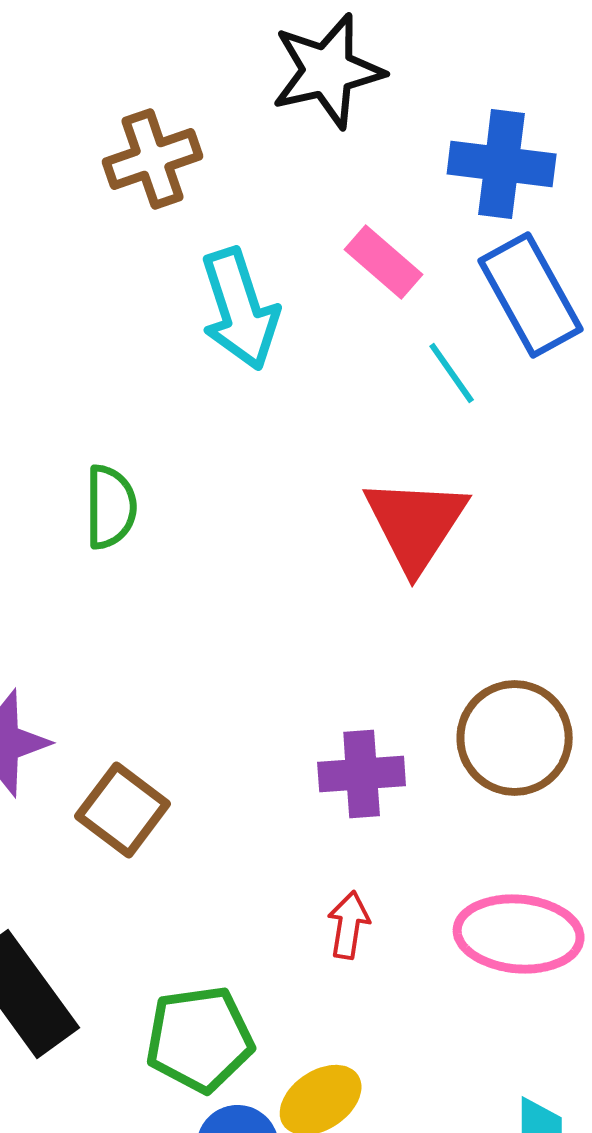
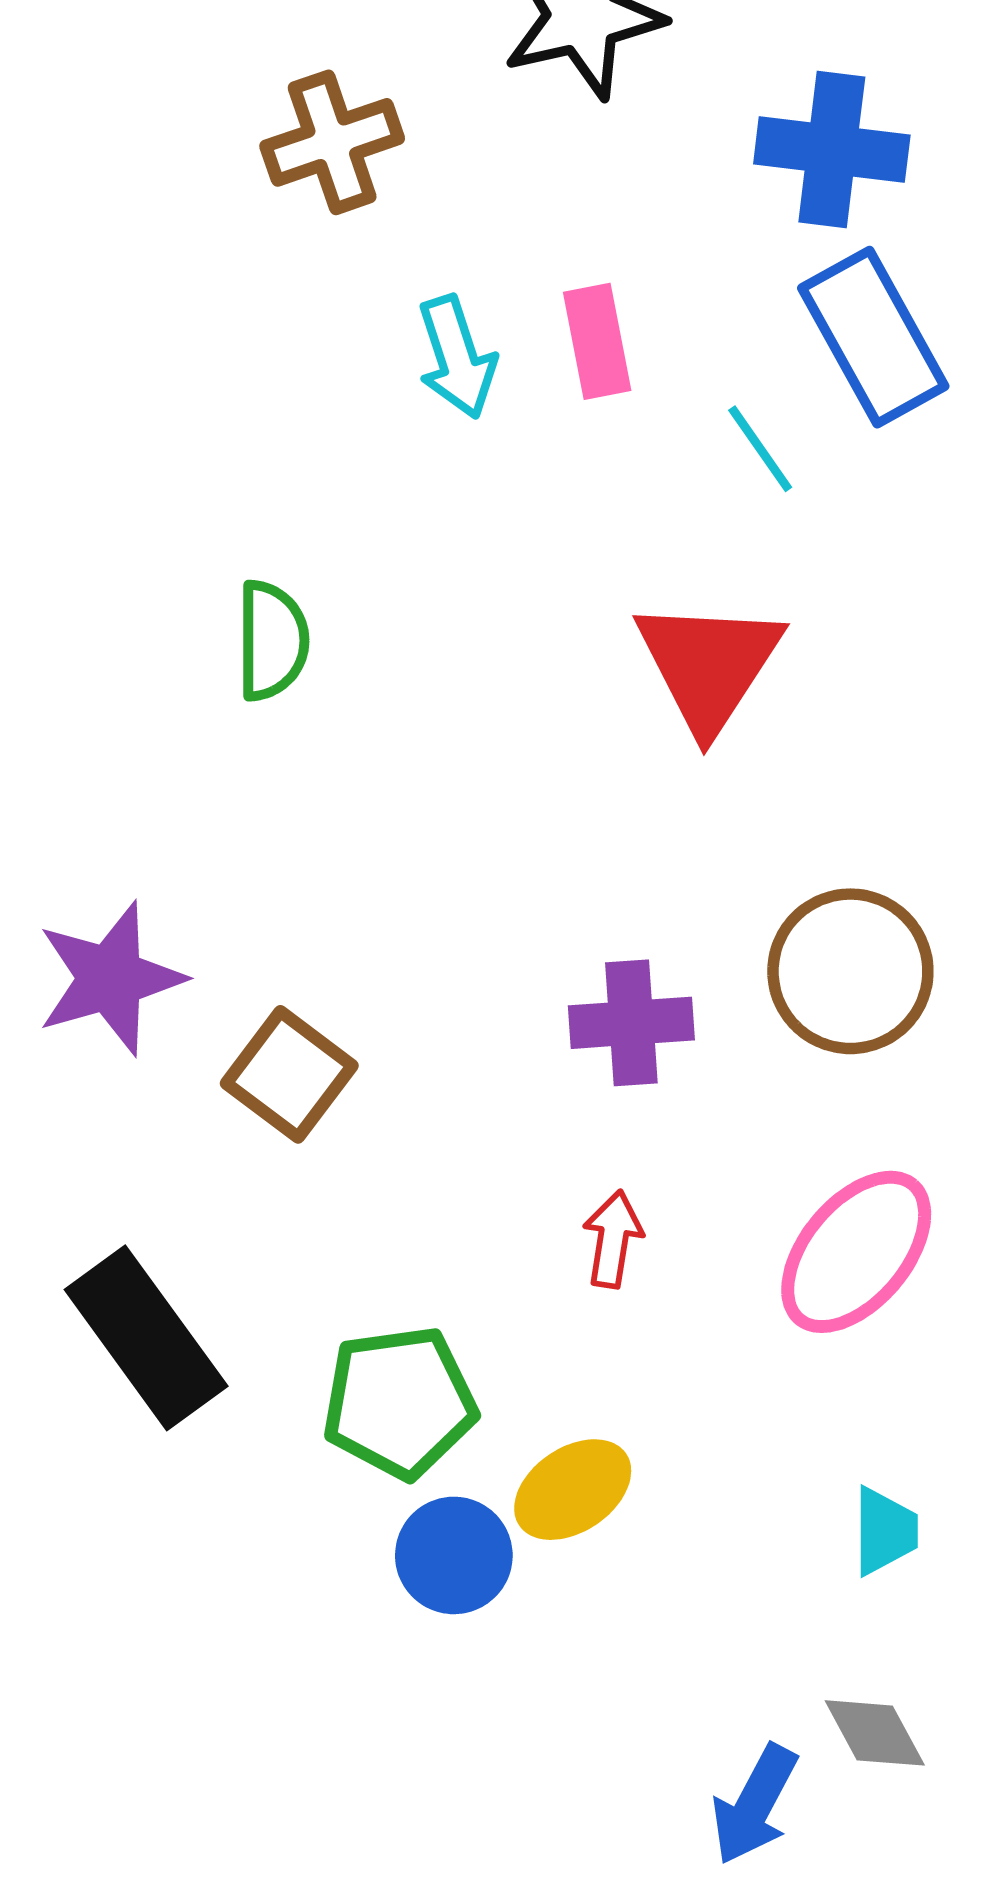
pink rectangle: (384, 262) -> (597, 341), moved, turned 38
cyan arrow: (240, 309) -> (457, 357), size x0.7
pink ellipse: (519, 934) -> (856, 1252), turned -55

